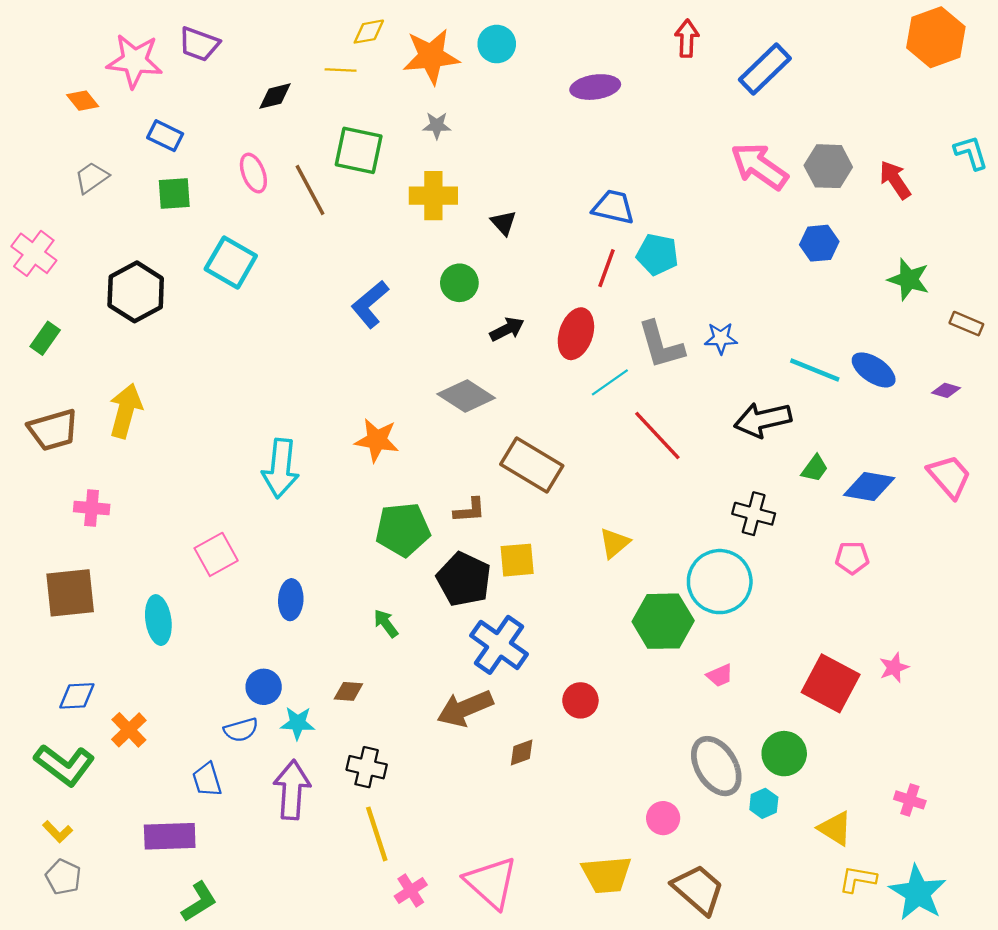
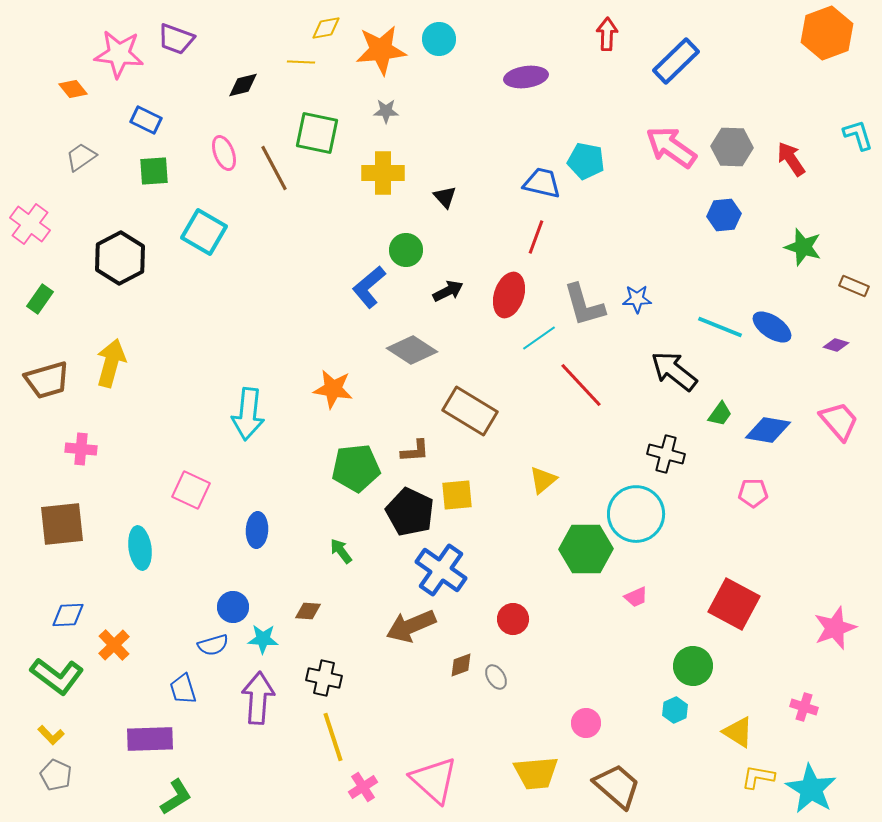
cyan pentagon: (657, 255) -> (586, 161), moved
blue L-shape: (370, 304) -> (369, 287), moved
black arrow: (763, 420) -> (674, 371), turned 51
pink square: (216, 554) -> (191, 490), turned -36
pink star: (894, 668) -> (835, 628), moved, size x1.6
gray ellipse: (716, 766) -> (496, 677), moved, size x0.5

